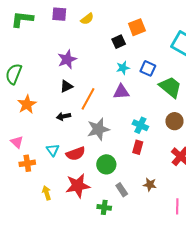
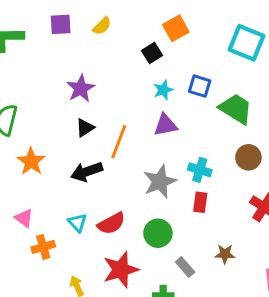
black arrow: (64, 116) -> (87, 172), size x1.5
gray star: (98, 129) -> (160, 182), moved

